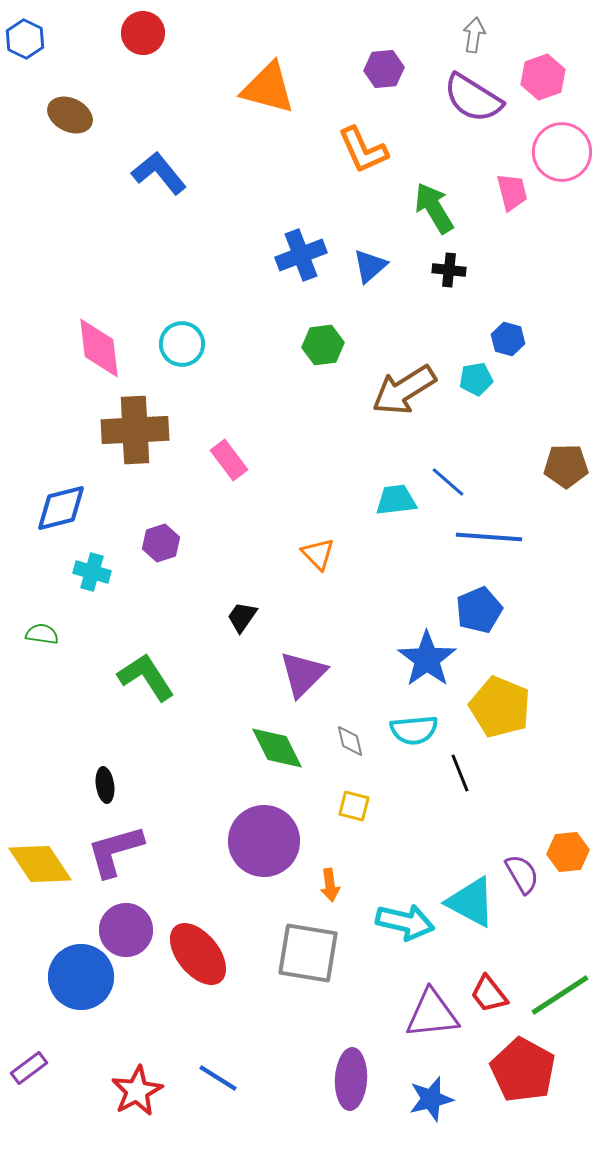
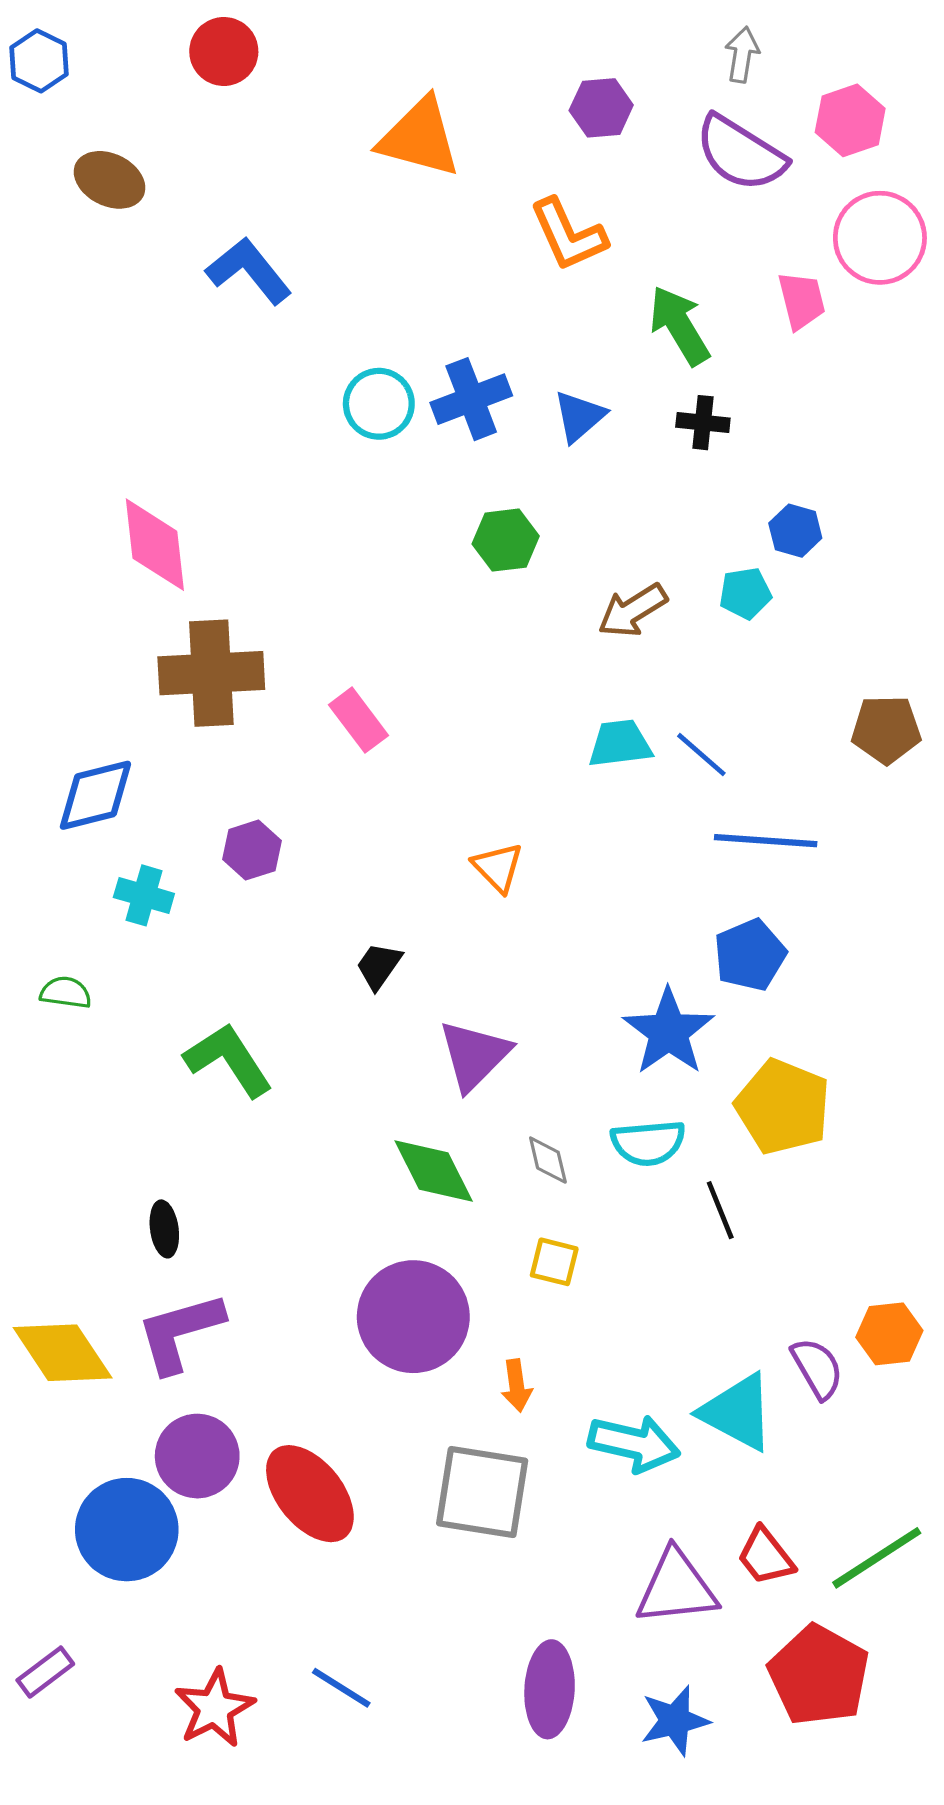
cyan circle: (182, 344) -> (379, 404), moved
brown arrow: (404, 390) -> (632, 610), size x0.7
cyan trapezoid: (396, 500) -> (620, 744), moved

